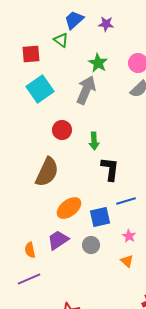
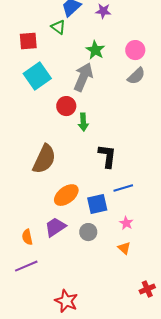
red circle: (62, 130) -> (66, 106), moved
green arrow: (94, 141) -> (83, 122), moved

